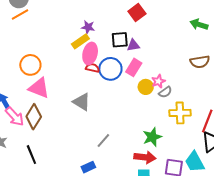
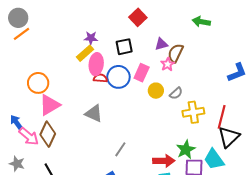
purple triangle: (133, 45) -> (161, 44), moved
brown semicircle: (200, 62) -> (176, 53), moved, turned 132
pink star: (158, 81) -> (168, 64), moved
pink triangle: (39, 88) -> (49, 105), turned -45
green star: (152, 137) -> (186, 150), moved

